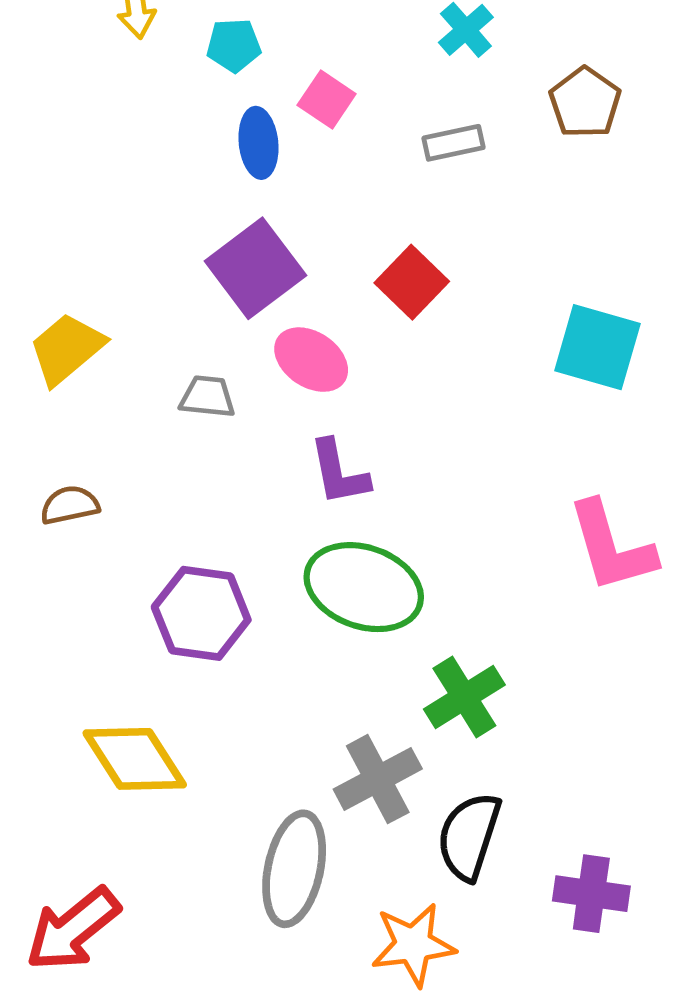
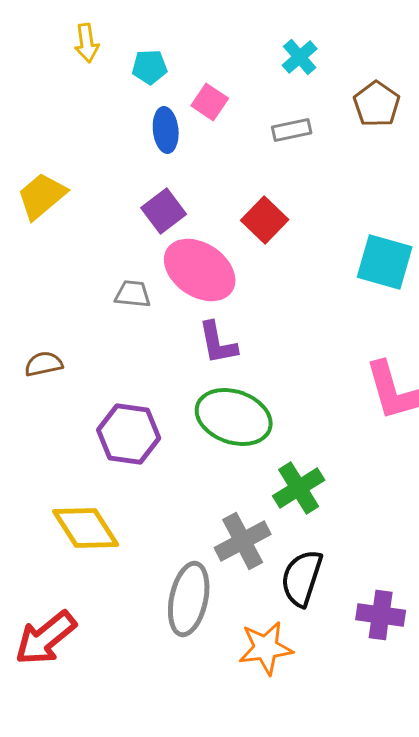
purple square: (255, 268) -> (164, 211), size x0.7
yellow trapezoid: (67, 349) -> (42, 196), moved
pink ellipse: (311, 360) -> (200, 270), size x1.5

